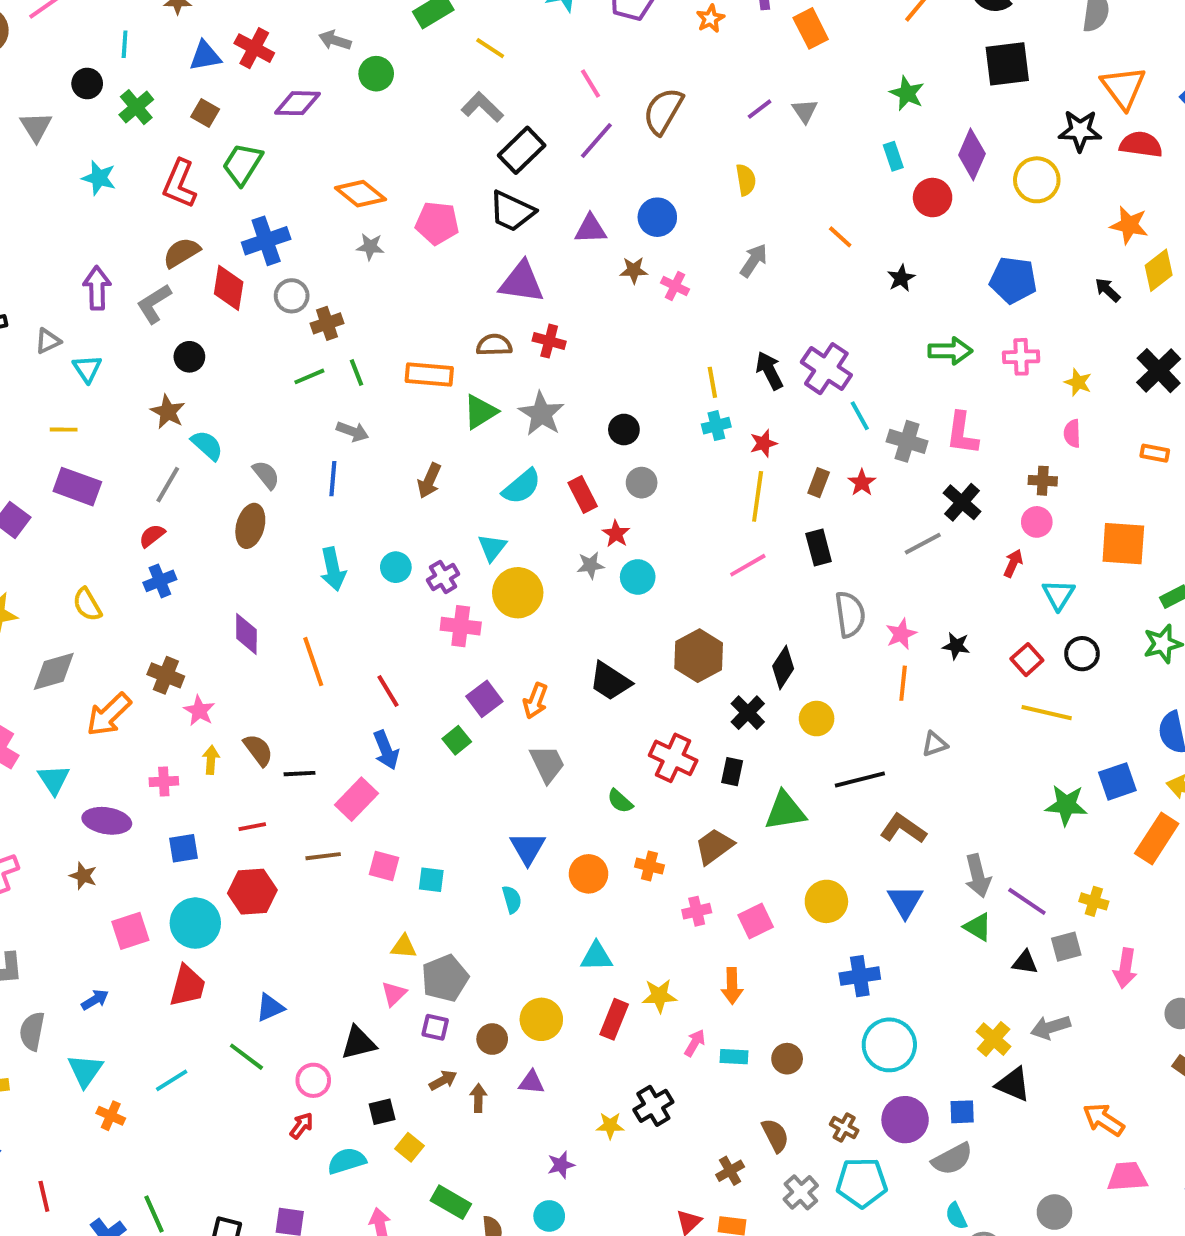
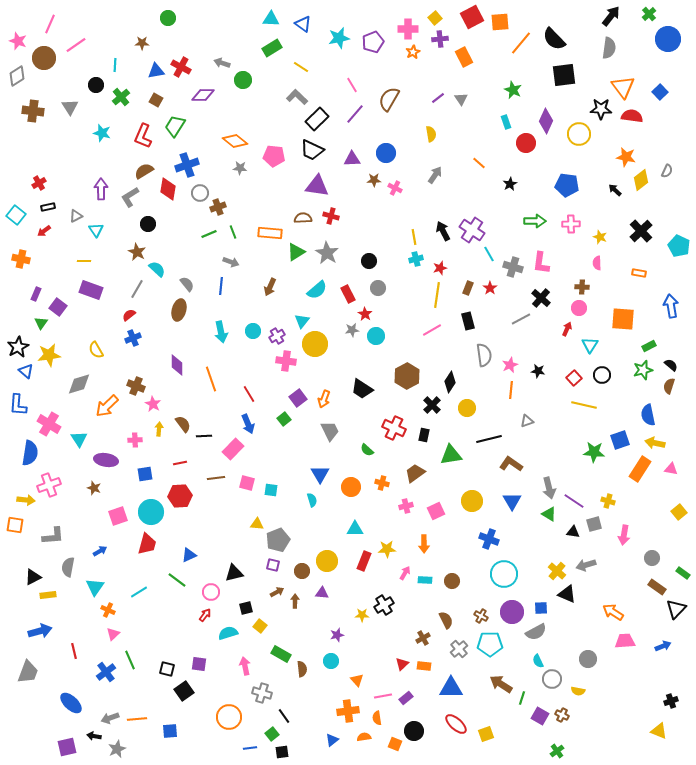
blue cross: (860, 976) -> (489, 539), turned 30
pink triangle: (394, 994) -> (113, 634), moved

